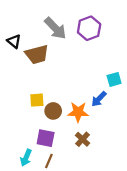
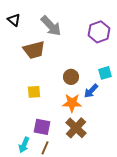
purple hexagon: (89, 28) -> (99, 32), moved
black triangle: (14, 41) -> (14, 20), moved
brown circle: (53, 111) -> (71, 77), moved
brown cross: (83, 139) -> (76, 128), size x1.5

